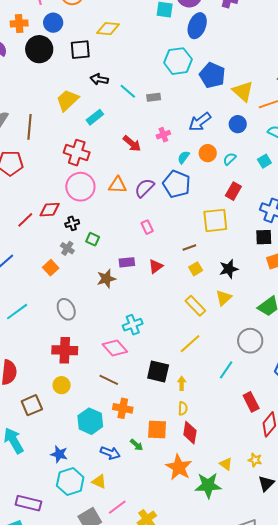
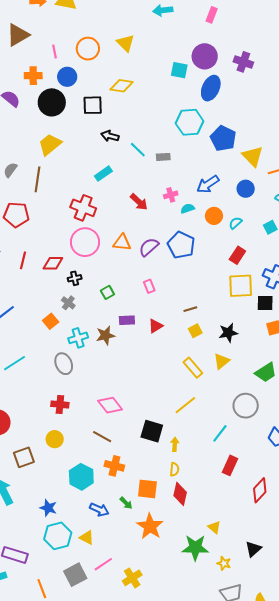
yellow trapezoid: (67, 100) -> (50, 144), moved
cyan semicircle: (184, 157) -> (188, 208), moved, turned 32
red line: (25, 220) -> (23, 260), moved, turned -36
yellow square: (215, 220) -> (241, 286), moved
green square: (93, 239) -> (107, 292), moved, turned 32
cyan cross: (133, 325) -> (78, 338), moved
red cross: (65, 350) -> (60, 404), size x0.7
red rectangle: (251, 402) -> (230, 465), moved, turned 48
yellow star: (255, 460) -> (224, 563), moved
orange star: (179, 467) -> (150, 526), moved

